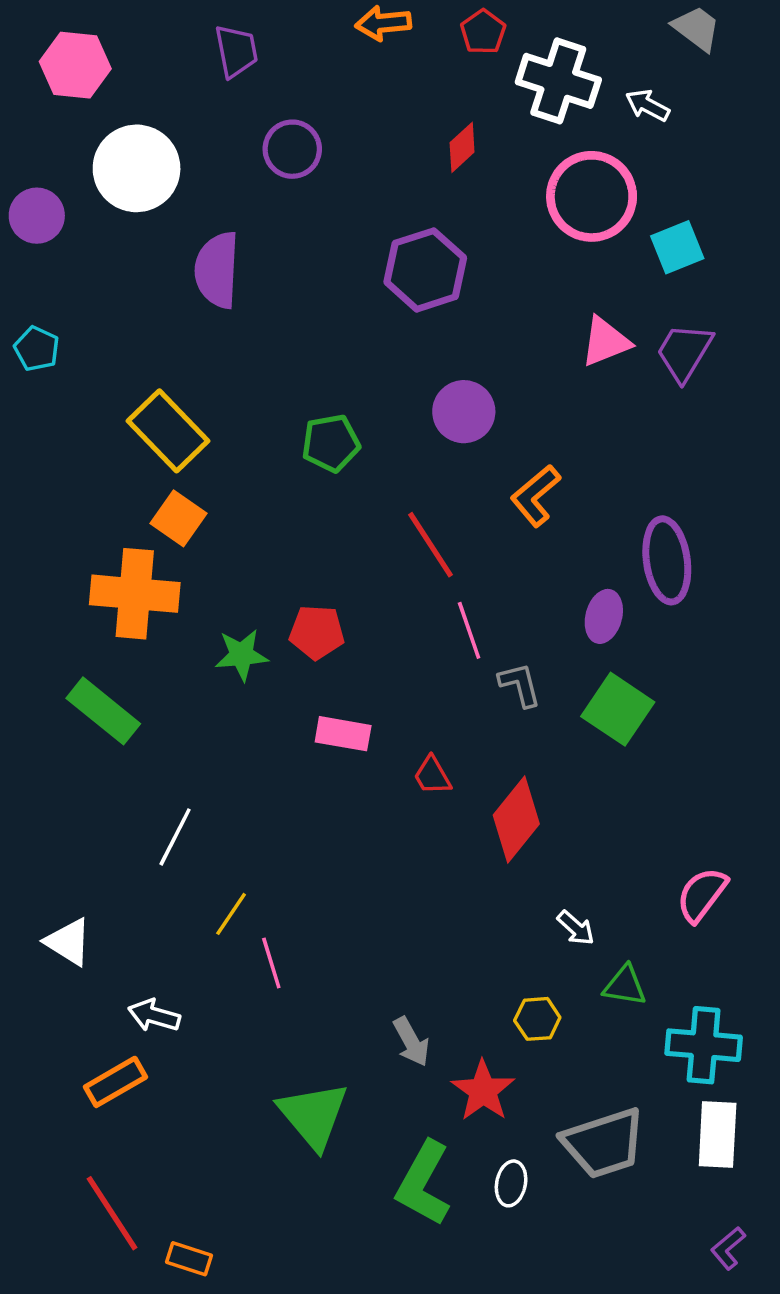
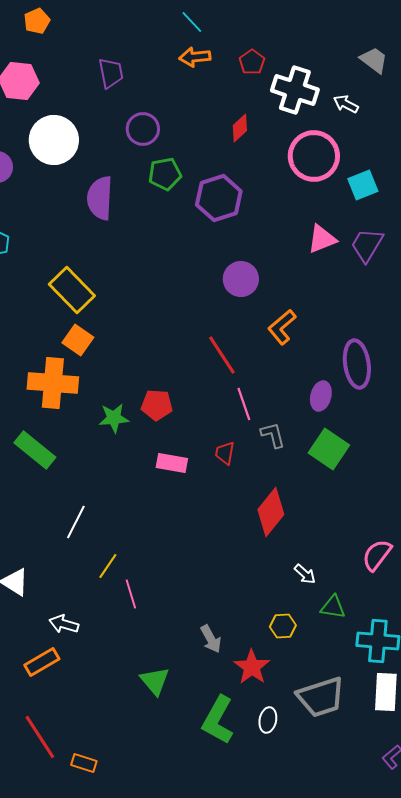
green pentagon: (331, 443) -> (165, 174), moved
red trapezoid: (432, 776) -> (225, 453), moved, turned 40
green triangle: (313, 1115) -> (155, 681), size x0.7

